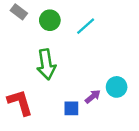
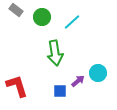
green arrow: (46, 64) -> (55, 53), moved

